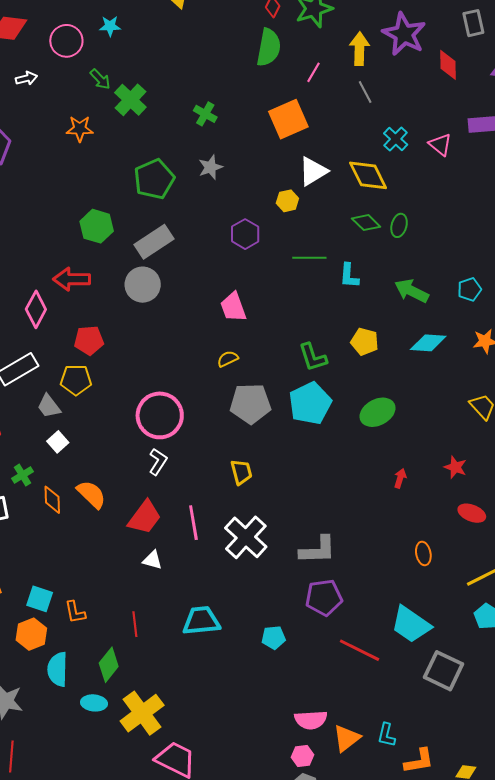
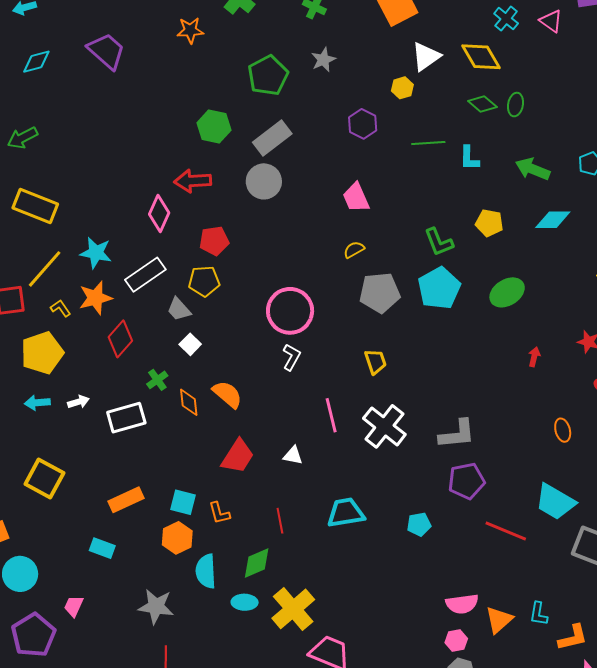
red trapezoid: (145, 517) -> (238, 456), moved
green diamond: (109, 665) -> (257, 563), turned 32

